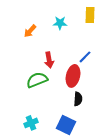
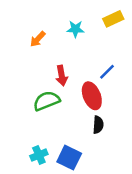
yellow rectangle: (90, 15) -> (113, 19), turned 63
red ellipse: (73, 76) -> (92, 96), turned -35
blue square: (66, 125) -> (69, 158), moved

